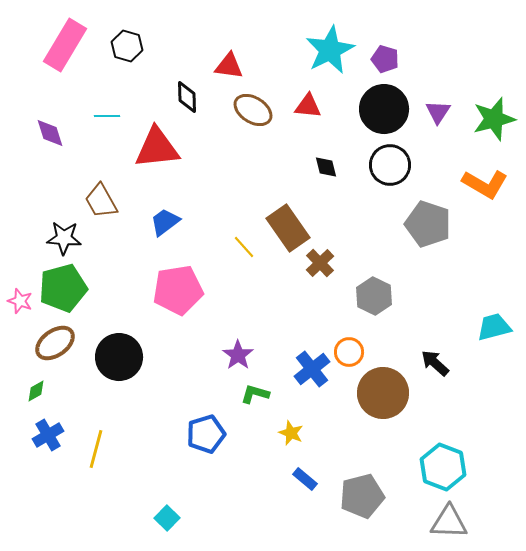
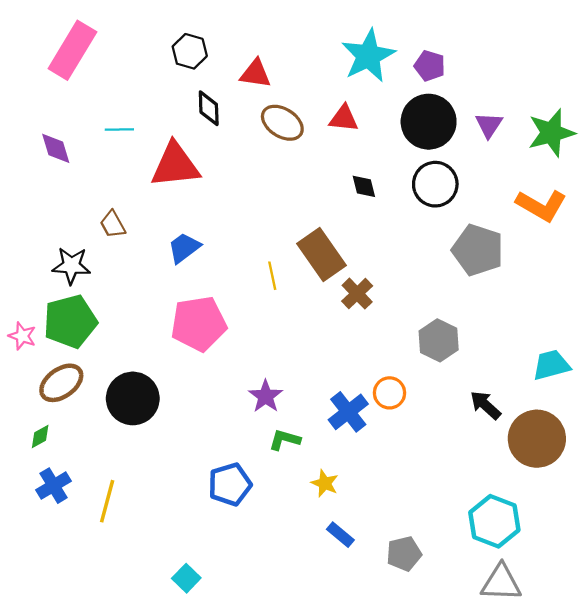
black hexagon: (127, 46) -> (190, 51), moved
brown trapezoid: (101, 201) -> (113, 224), size x0.7
yellow line: (244, 247) -> (272, 276), turned 30
gray hexagon: (374, 296) -> (439, 340), moved
brown circle: (383, 393) -> (537, 439), moved
gray pentagon: (362, 496) -> (404, 554), size x0.7

